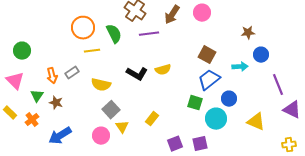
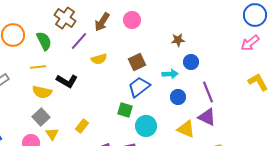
purple line: (149, 34) -> (79, 41), turned -42
yellow line: (92, 51) -> (38, 67), moved
brown square: (207, 55) -> (137, 62), turned 36
yellow semicircle: (163, 70) -> (99, 59), moved
yellow semicircle: (101, 85) -> (42, 92), moved
blue circle: (229, 99) -> (178, 97), moved
purple triangle: (292, 110) -> (207, 117), moved

